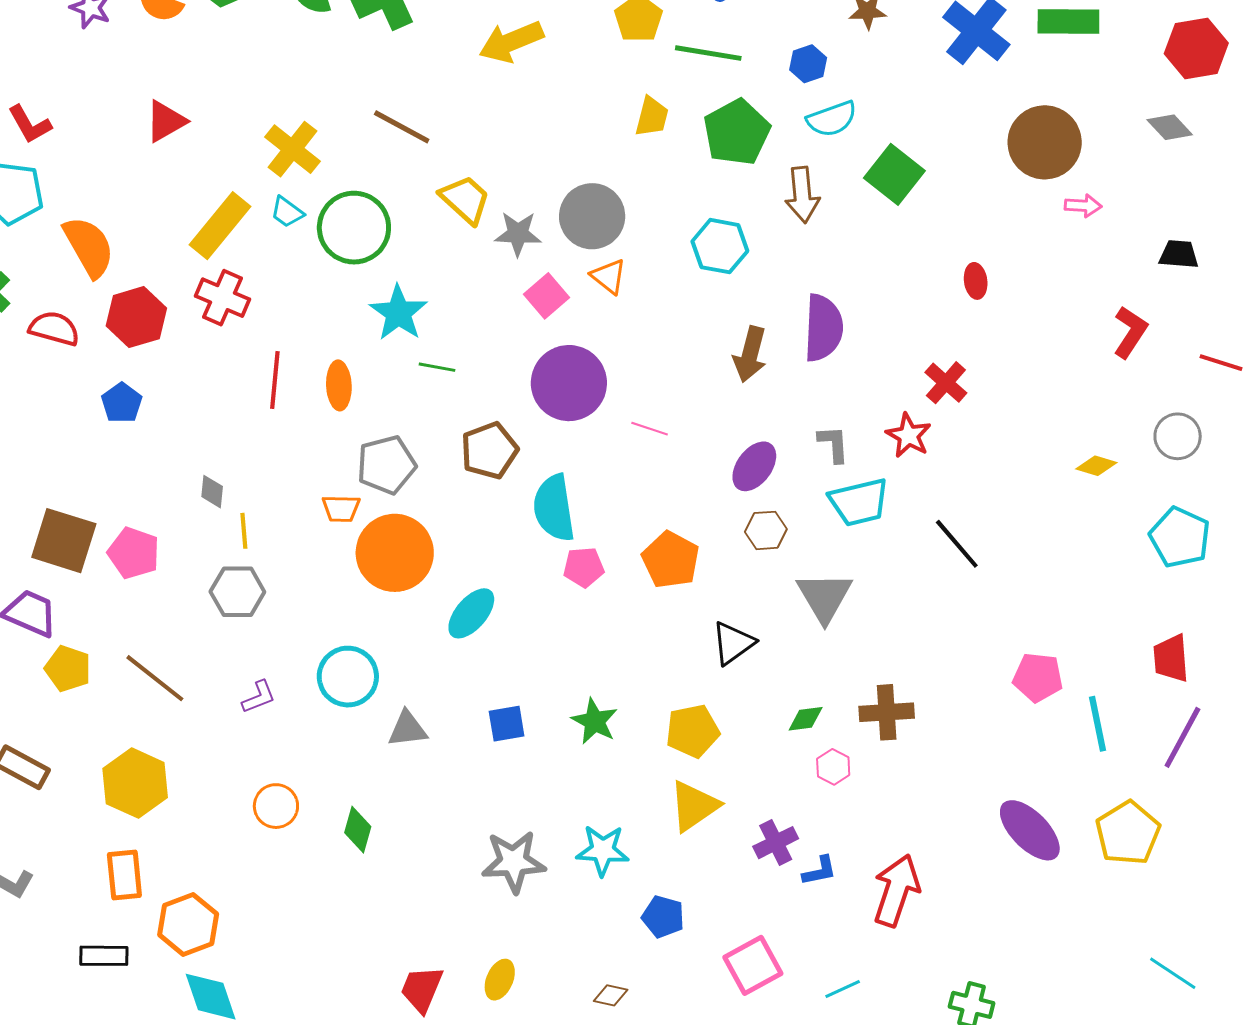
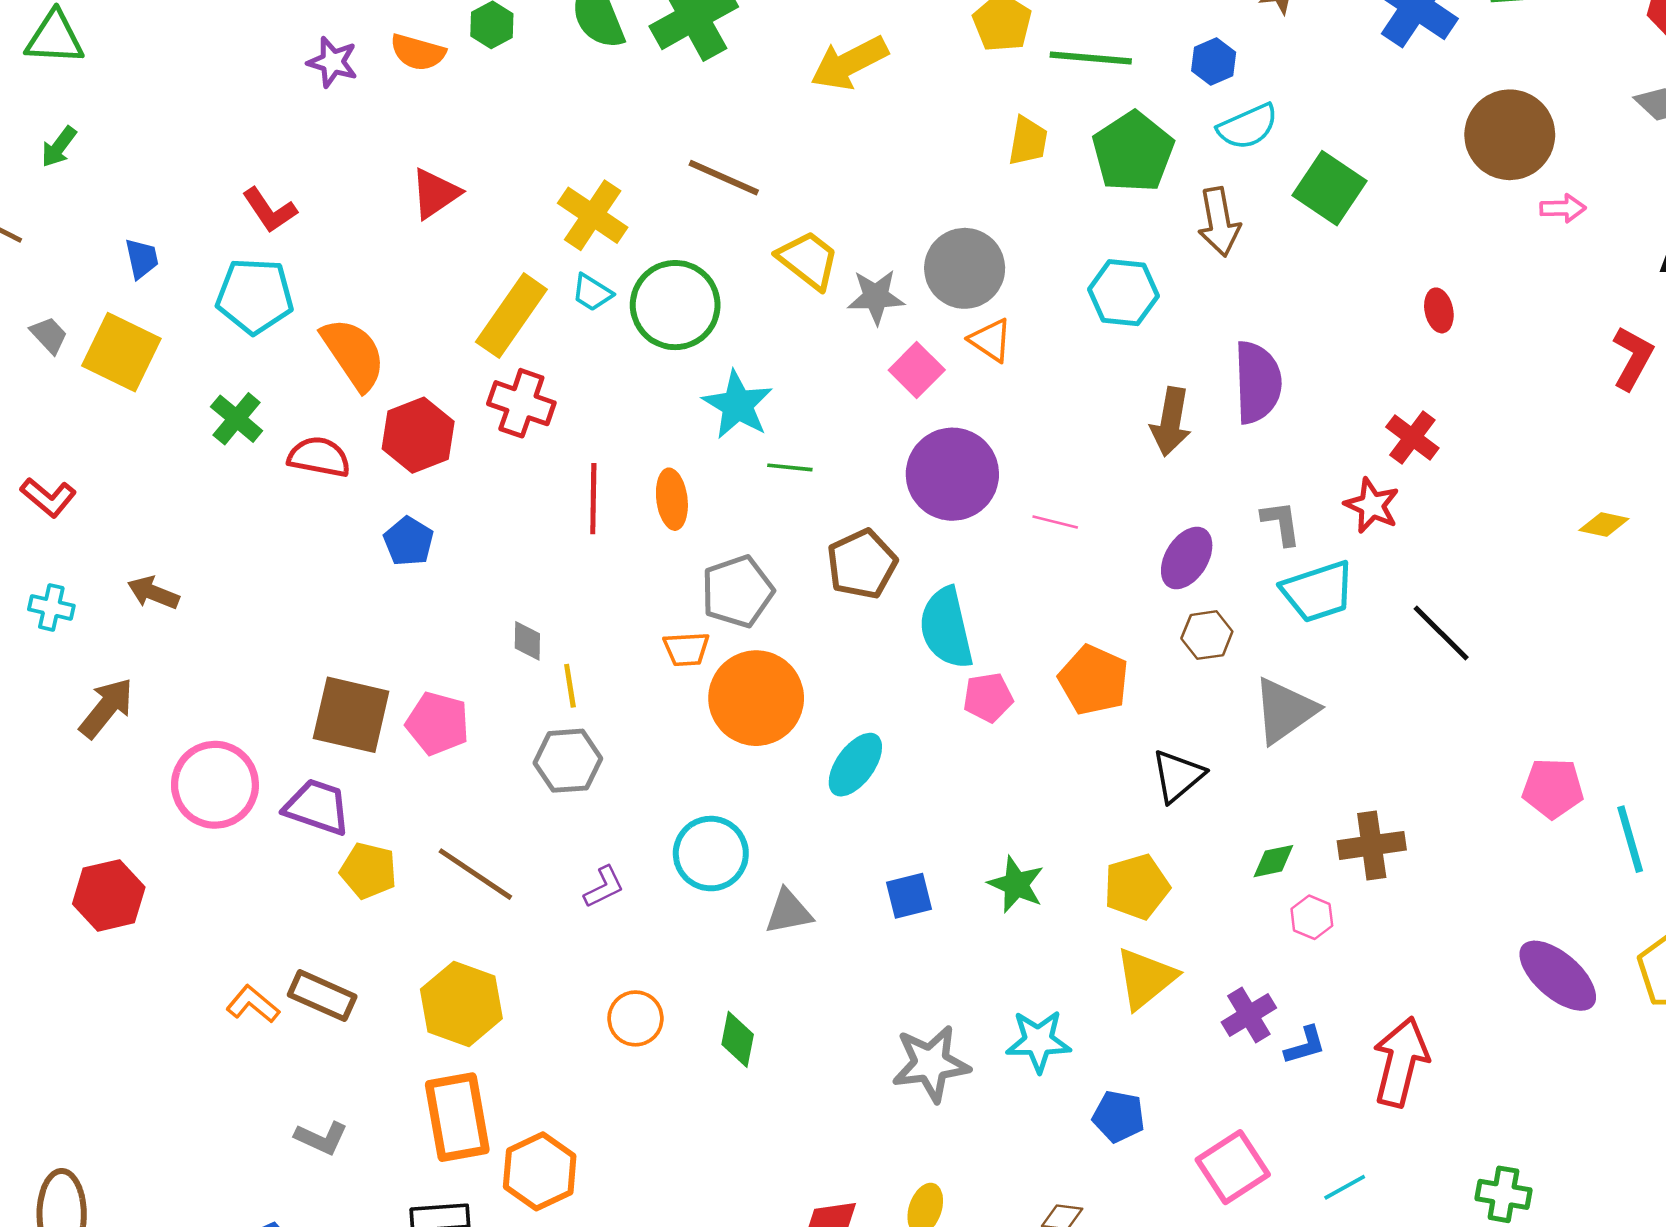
gray triangle: (824, 597) -> (1285, 711), turned 30
orange rectangle: (124, 875) -> (457, 1117), size x1.4

